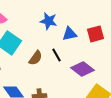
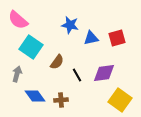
black line: (56, 55) -> (77, 75), moved
purple diamond: (82, 69) -> (104, 73), turned -45

